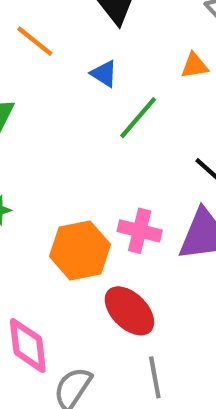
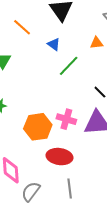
red ellipse: (129, 311) -> (59, 157), turned -40

